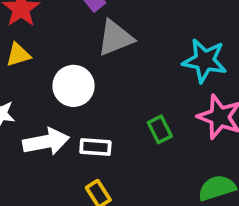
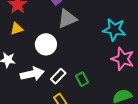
green rectangle: (160, 129) -> (82, 79), moved
white rectangle: (95, 147) -> (58, 76), turned -49

